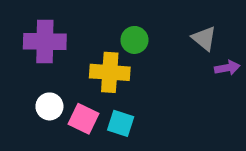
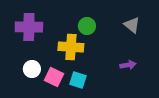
purple arrow: (227, 68) -> (128, 65), moved

